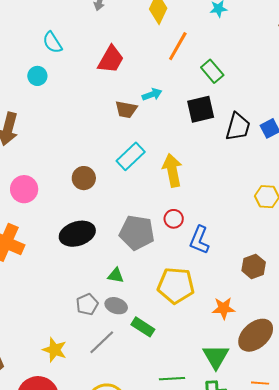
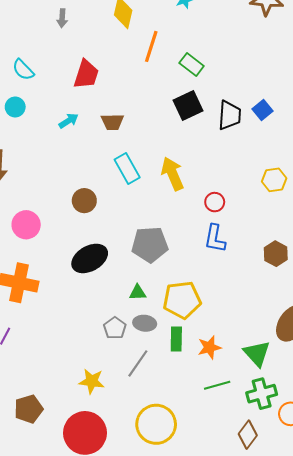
cyan arrow: (152, 94) -> (69, 121), moved
cyan rectangle: (131, 156) -> (127, 168), turned -64
red circle: (174, 219) -> (215, 202), moved
yellow pentagon: (176, 286) -> (182, 300), moved
orange star: (224, 308) -> (209, 347), moved
green rectangle: (143, 327) -> (176, 339), turned 70

